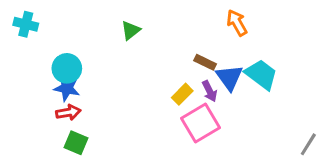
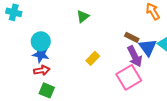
purple arrow: (210, 91) -> (135, 56), size x1.5
yellow rectangle: (182, 94) -> (93, 58), moved

